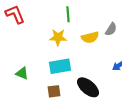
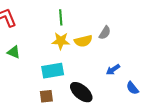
yellow star: (58, 37) -> (61, 41), moved
green triangle: (22, 73) -> (14, 52), moved

